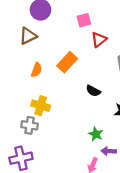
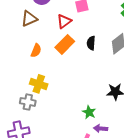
red triangle: (99, 40) -> (64, 21), moved
black semicircle: (93, 91) -> (91, 43), moved, turned 64

